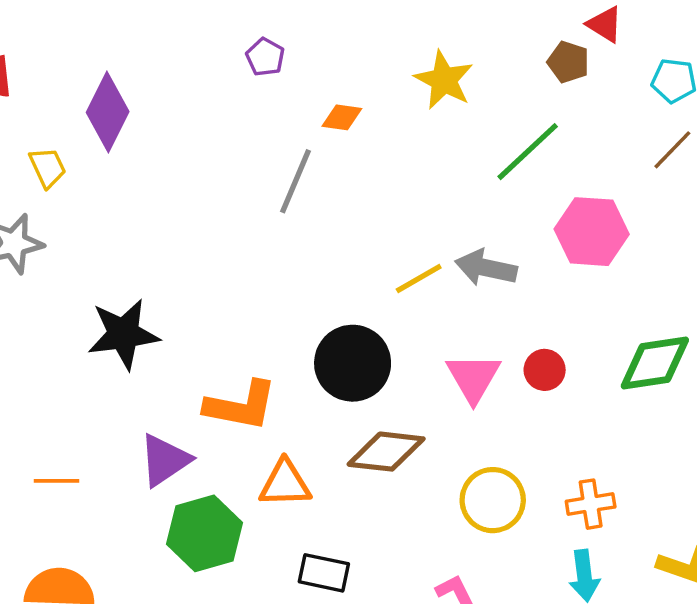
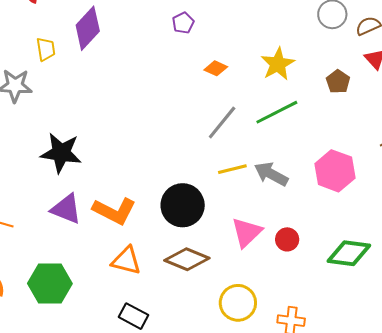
brown pentagon: (568, 62) -> (338, 82), moved
green line: (528, 152) -> (277, 112), moved
gray line: (295, 181) -> (222, 123), moved
purple triangle: (165, 460) -> (66, 209), moved, turned 40
green hexagon: (205, 533) -> (50, 283), moved

